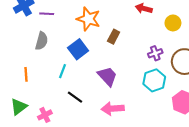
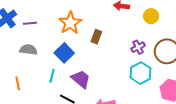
orange star: (88, 19) -> (70, 23), turned 30
gray semicircle: (42, 41) -> (28, 50), turned -90
purple trapezoid: (107, 76) -> (81, 79), moved

